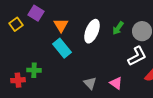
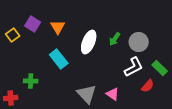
orange triangle: (61, 25) -> (58, 27), moved
red cross: (18, 80) -> (11, 98), moved
gray triangle: (90, 83) -> (87, 94), size x1.5

